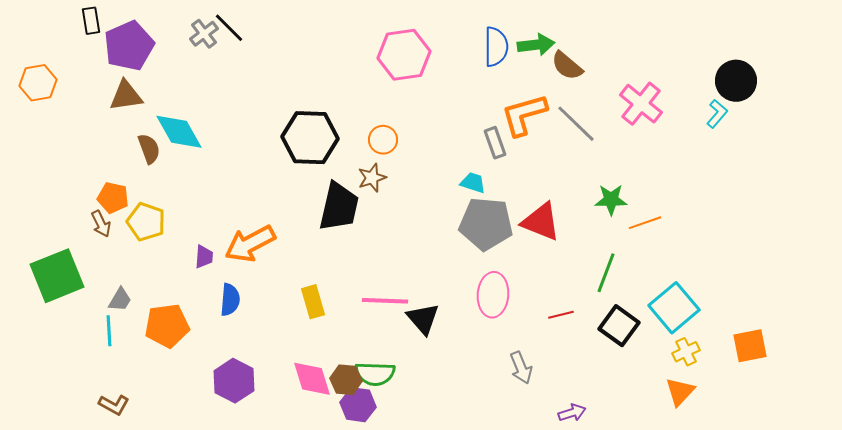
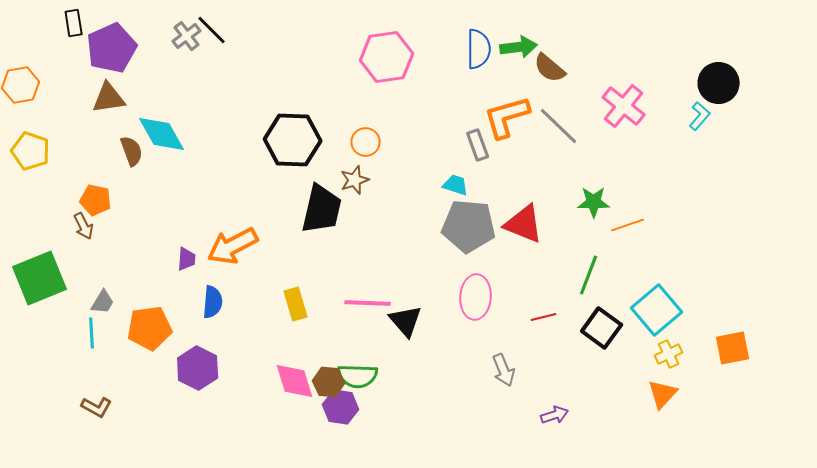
yellow pentagon: (146, 222) -> (31, 151), moved
purple hexagon: (234, 381) -> (198, 368), moved

